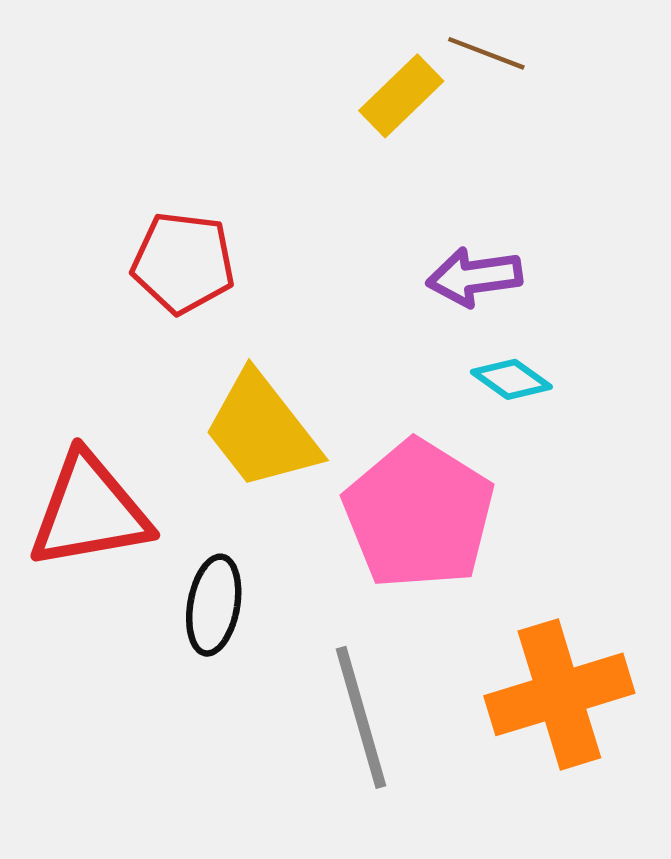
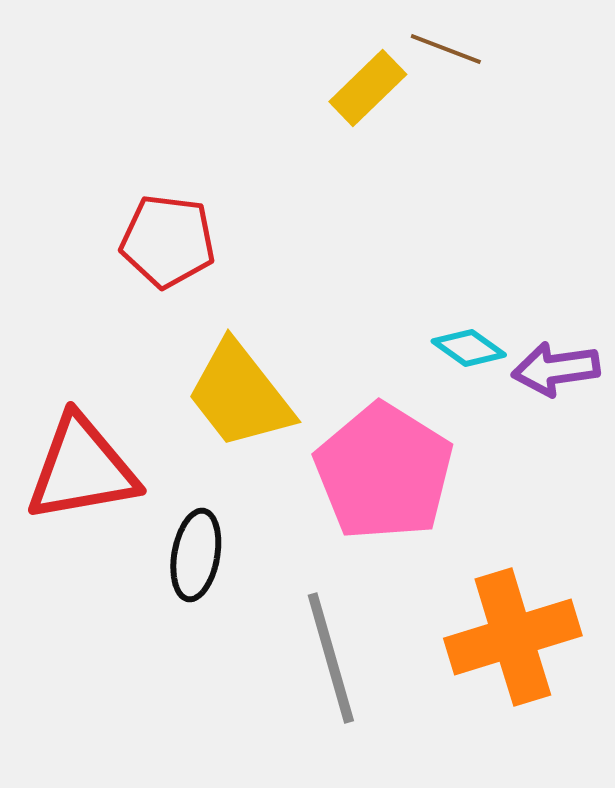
purple arrow: (474, 277) -> (556, 369), moved

